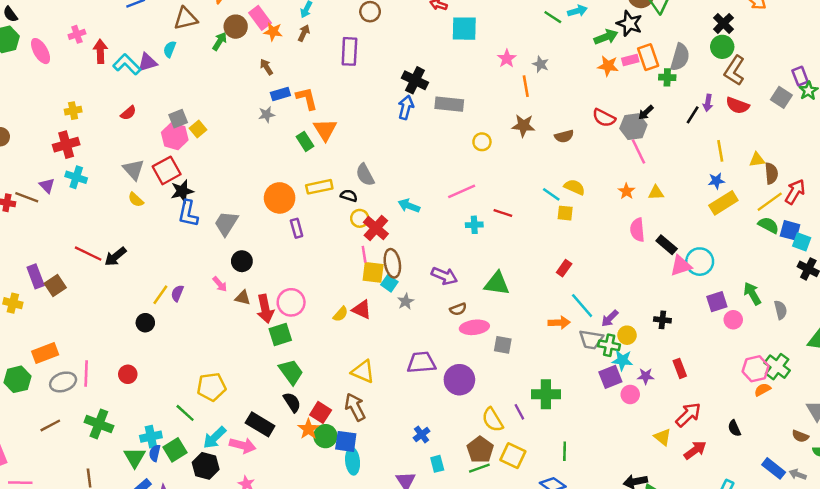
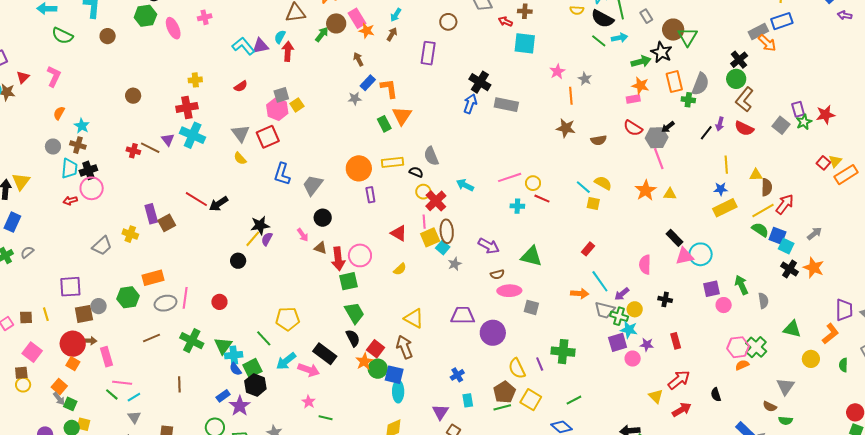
red arrow: (100, 51) -> (288, 51), moved
pink rectangle: (630, 60) -> (633, 99), moved
blue rectangle: (280, 94) -> (368, 83), turned -35
yellow circle: (482, 142) -> (533, 183), moved
cyan cross: (76, 177) -> (193, 135), size x1.4
black star: (182, 191) -> (260, 225), moved
orange star: (626, 191) -> (646, 190), size x1.5
pink semicircle: (637, 230) -> (645, 265), moved
yellow square: (373, 272) -> (430, 237), turned -36
red triangle: (362, 310) -> (399, 233), moved
green line: (565, 451) -> (574, 400), turned 56
blue semicircle: (155, 453) -> (236, 369), turned -56
green triangle: (135, 457) -> (223, 346), moved
black hexagon: (206, 466) -> (255, 385), moved

